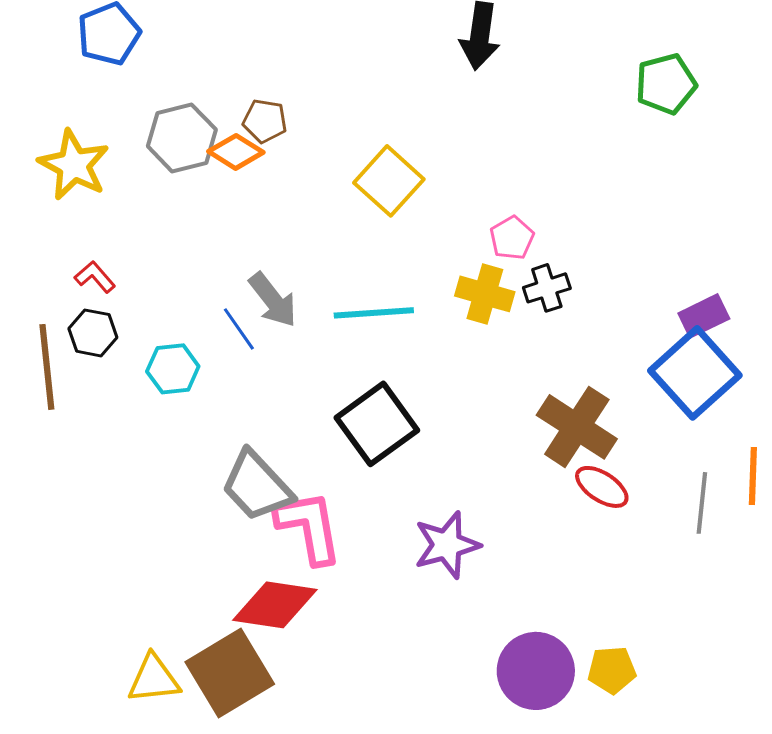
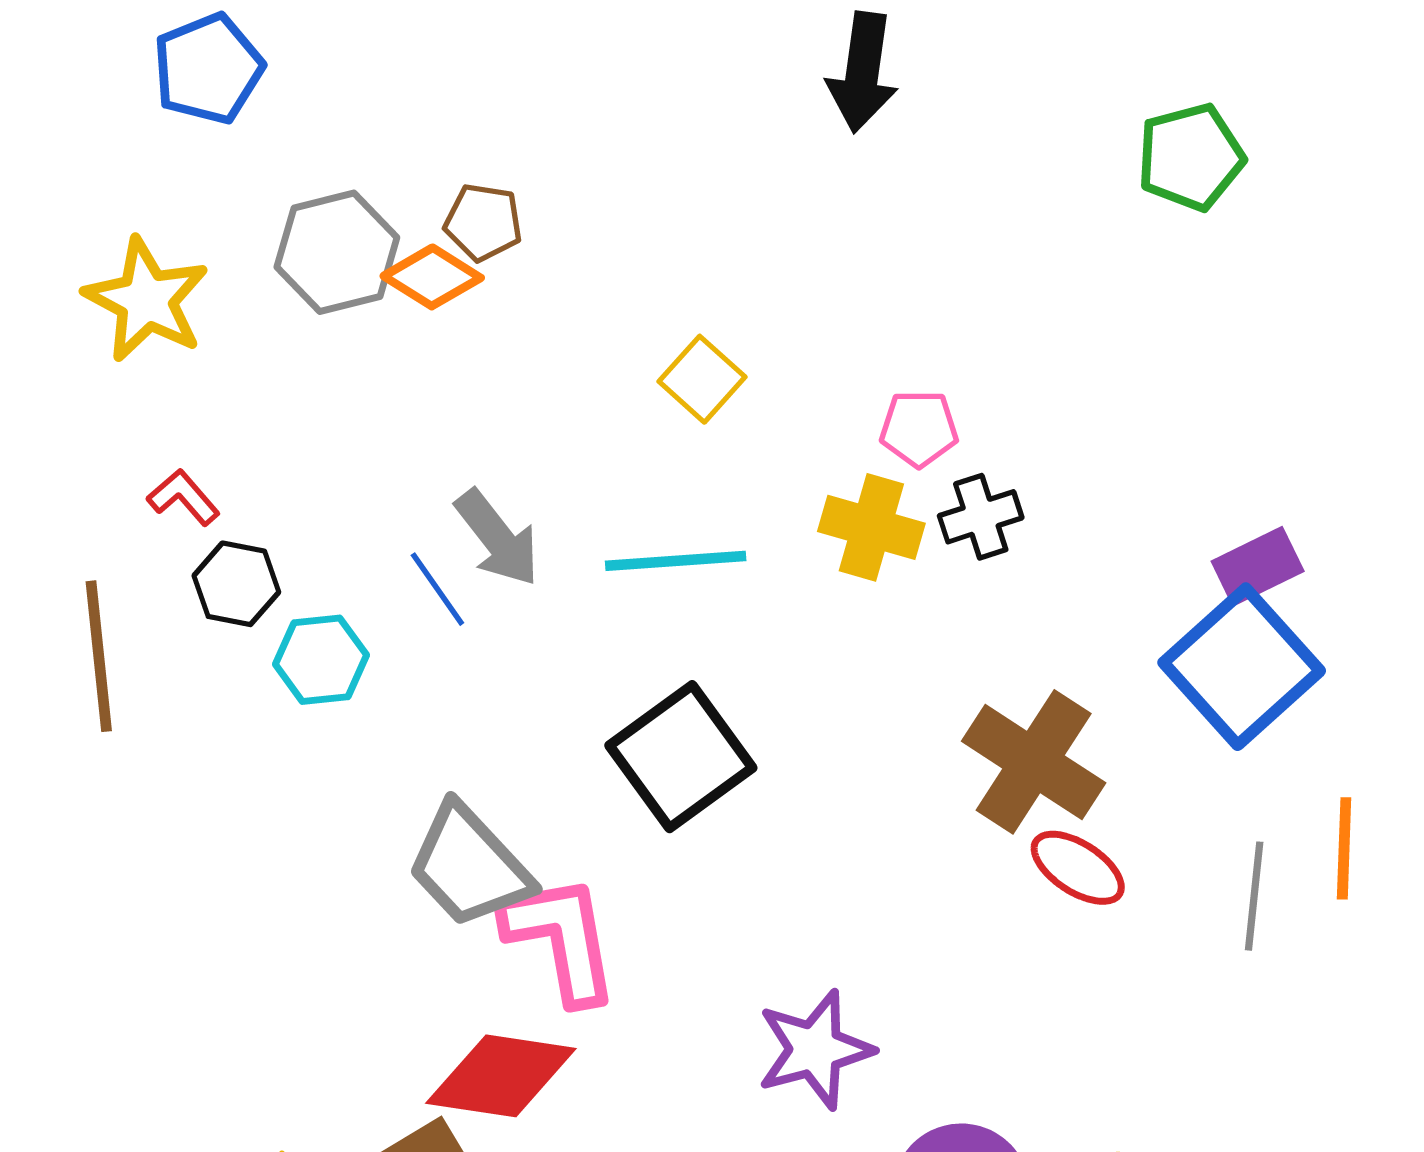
yellow square: (389, 181) -> (702, 379), moved, size x0.7
pink pentagon: (512, 238) -> (919, 429), turned 30
black hexagon: (93, 333) -> (236, 584), moved
purple star: (447, 545) -> (815, 1049), moved

